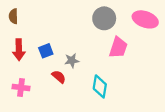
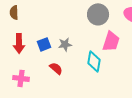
gray star: (72, 60) -> (65, 44), moved
cyan diamond: (100, 86) -> (94, 61), moved

